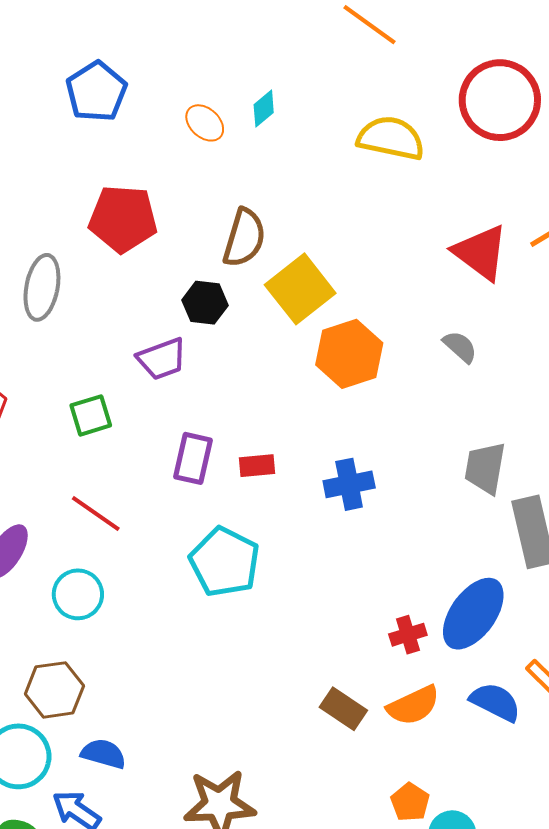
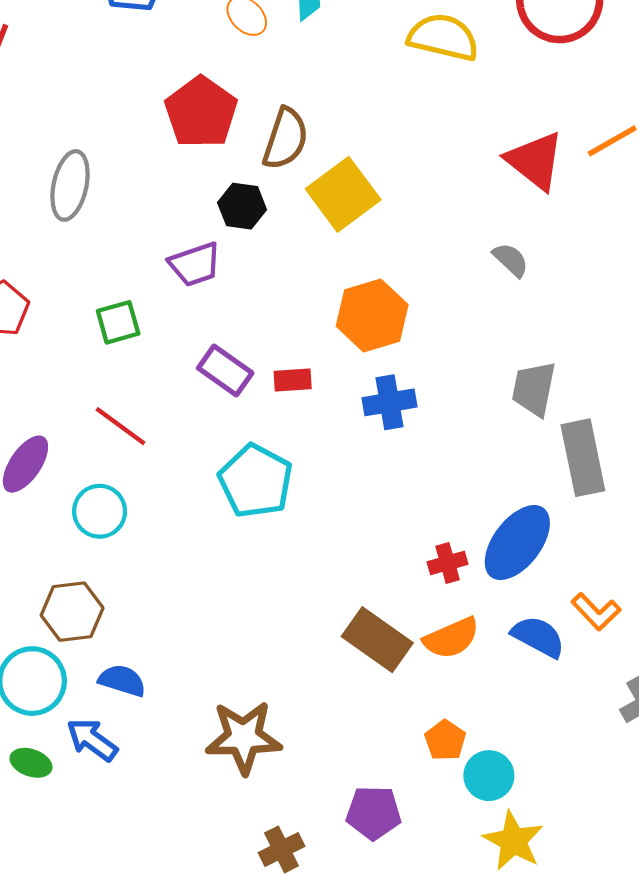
red pentagon: (123, 219) -> (201, 112), moved, turned 30
orange hexagon: (349, 354) -> (372, 315), moved
purple rectangle: (193, 458) -> (225, 371), turned -69
brown rectangle: (343, 709) -> (377, 640), size x1.4

